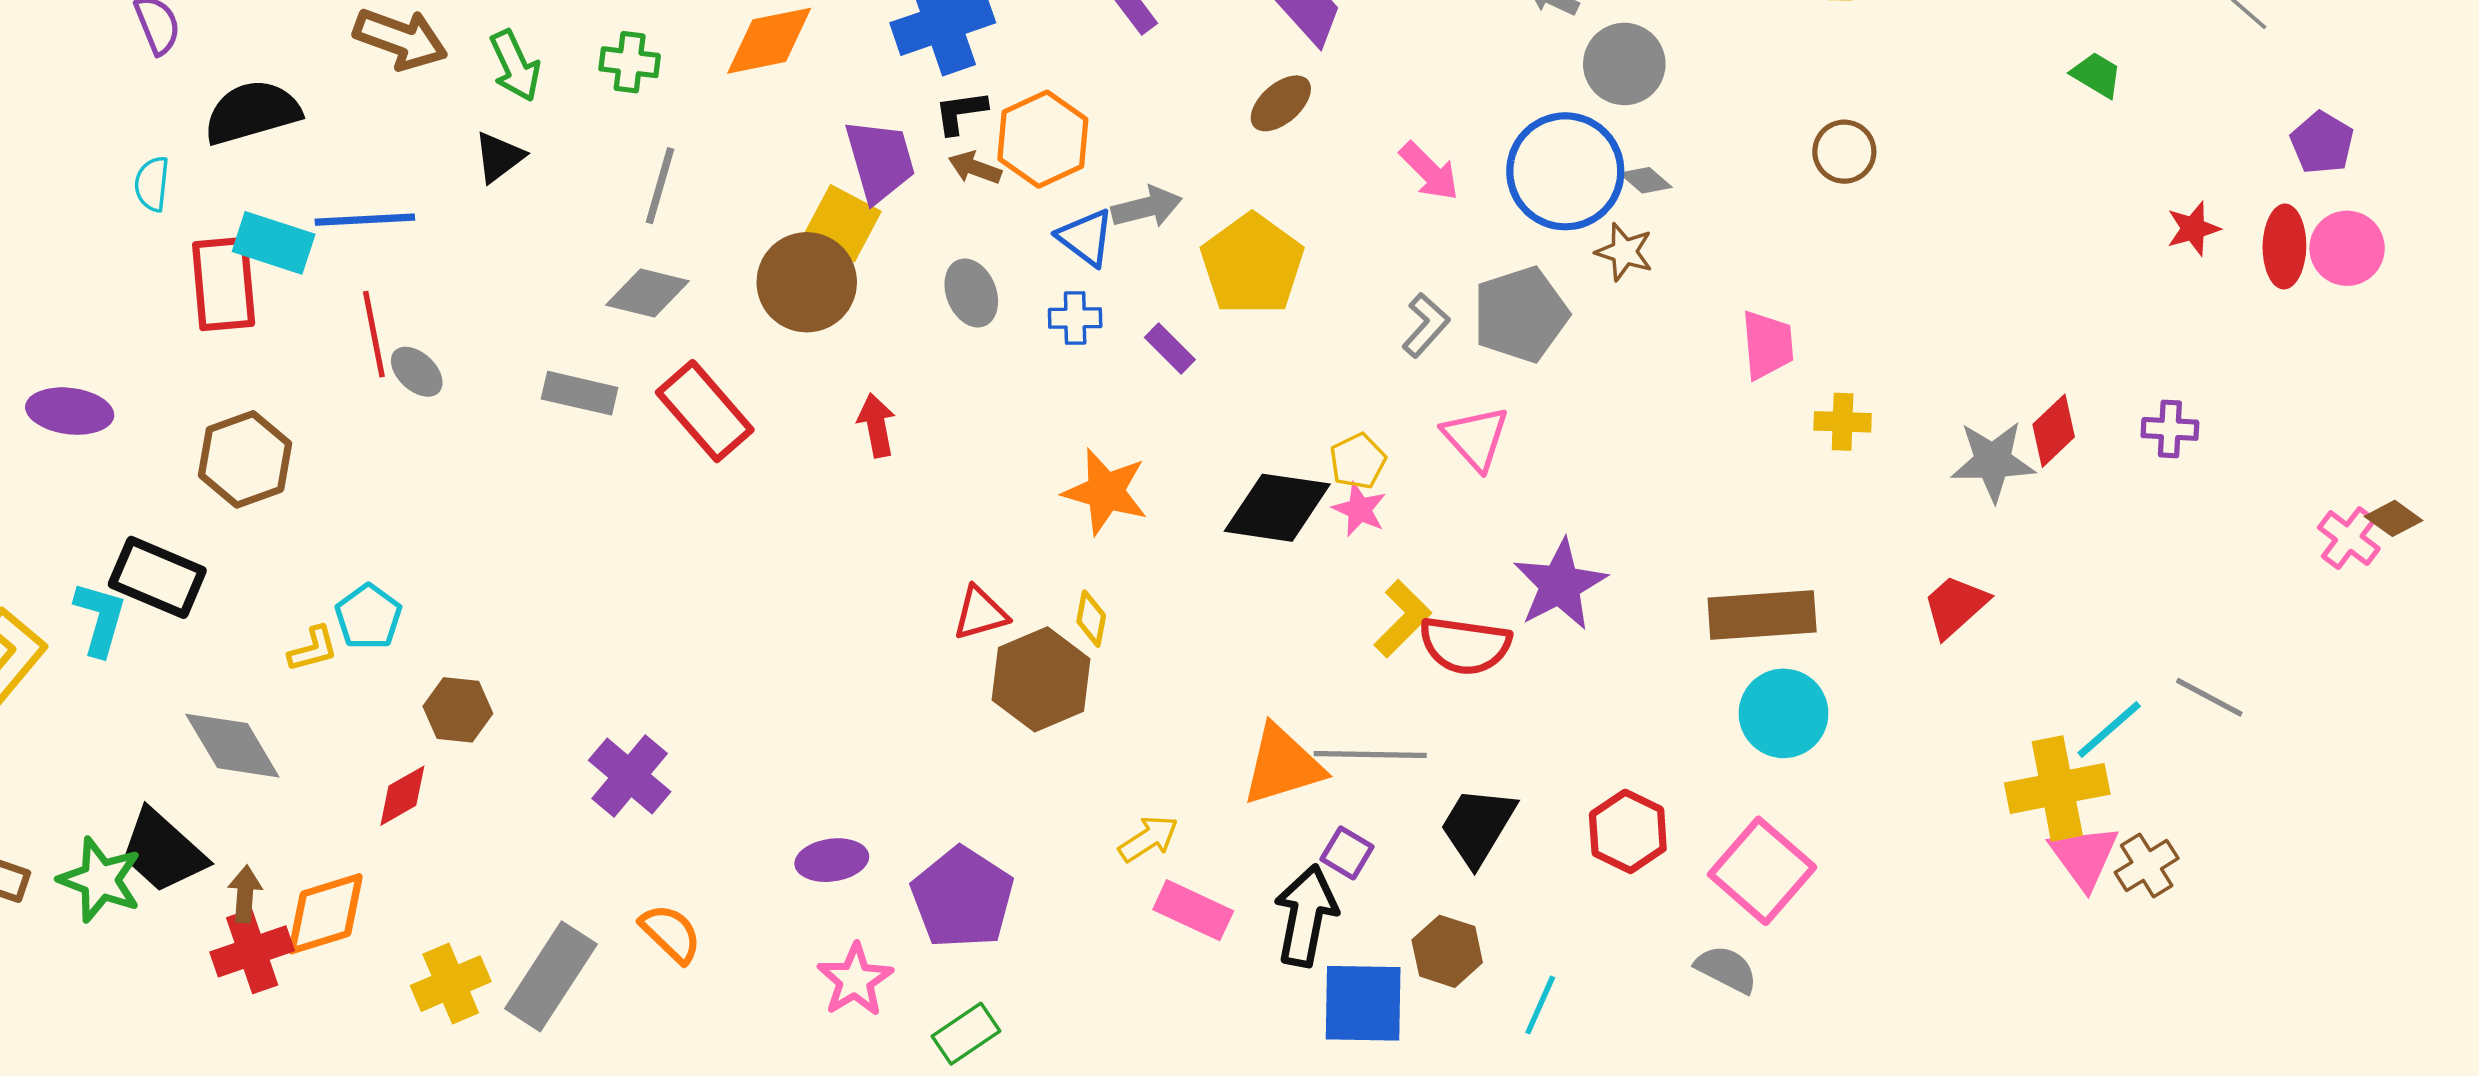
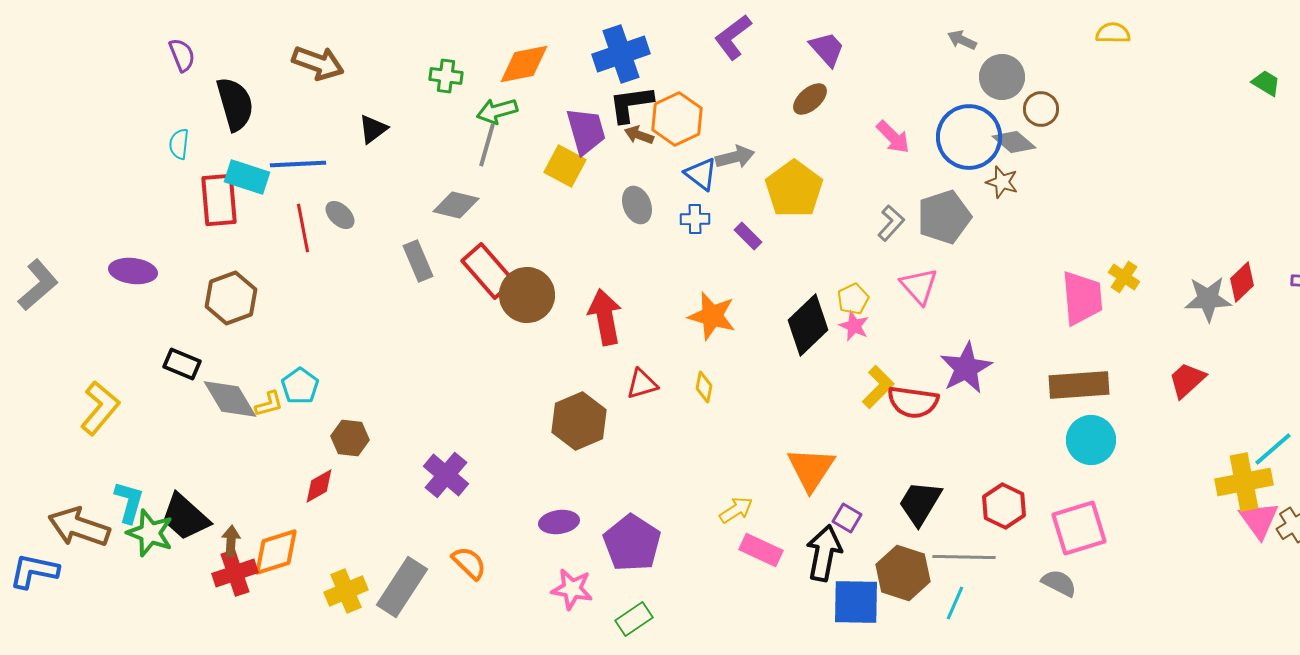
green arrow: (515, 66) -> (497, 111), moved, turned 99
black semicircle: (252, 112) -> (235, 104), turned 90
black L-shape: (961, 112) -> (631, 104), size x1.5
brown circle: (1844, 152) -> (1041, 109), moved
gray diamond: (1646, 180) -> (1014, 142), size x1.5
gray line: (660, 186) -> (487, 145), moved
brown circle: (807, 282) -> (527, 295), moved
pink trapezoid: (1767, 345) -> (1082, 298), moved, size x1.4
gray ellipse: (417, 372) -> (340, 215), moved
gray rectangle: (580, 393) -> (418, 261), turned 54
yellow cross: (1843, 422) -> (1124, 277), turned 32
red arrow: (876, 425) -> (605, 317), moved, size x1.6
black diamond: (1277, 508) -> (808, 325), turned -52
black rectangle: (157, 577) -> (182, 364), size x0.7
cyan L-shape: (100, 619) -> (129, 502), moved
brown hexagon: (1041, 679) -> (579, 421), moved
gray diamond: (232, 746) -> (230, 399), moved
gray line: (1370, 755) -> (964, 557), moved
orange triangle: (1283, 765) -> (811, 469), turned -40
pink square: (1762, 871) -> (1079, 528), turned 32
brown hexagon: (1447, 951) -> (903, 573), size x1.4
pink star: (855, 980) -> (572, 589), turned -30

